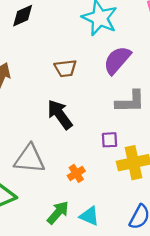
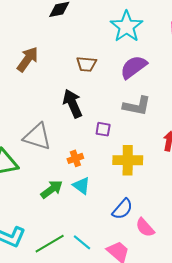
purple square: (110, 140) -> (103, 129), moved
cyan triangle: (89, 216) -> (81, 186), moved

